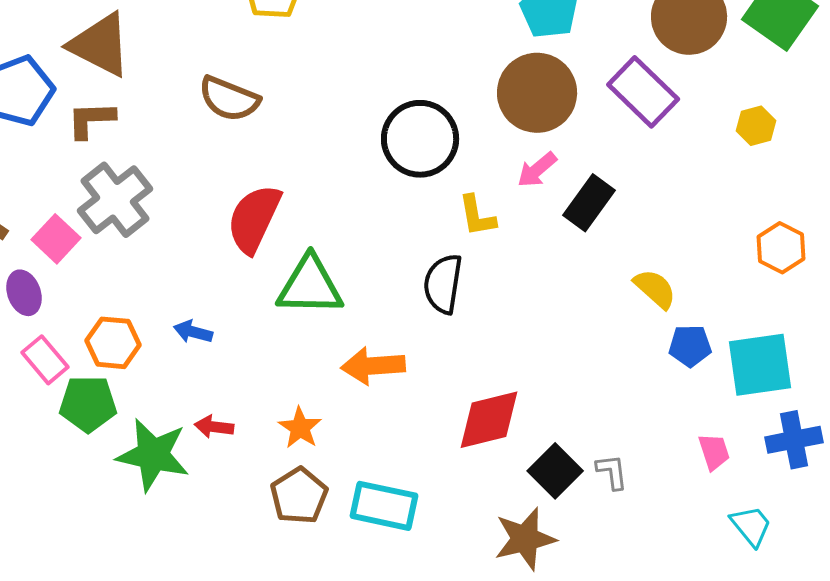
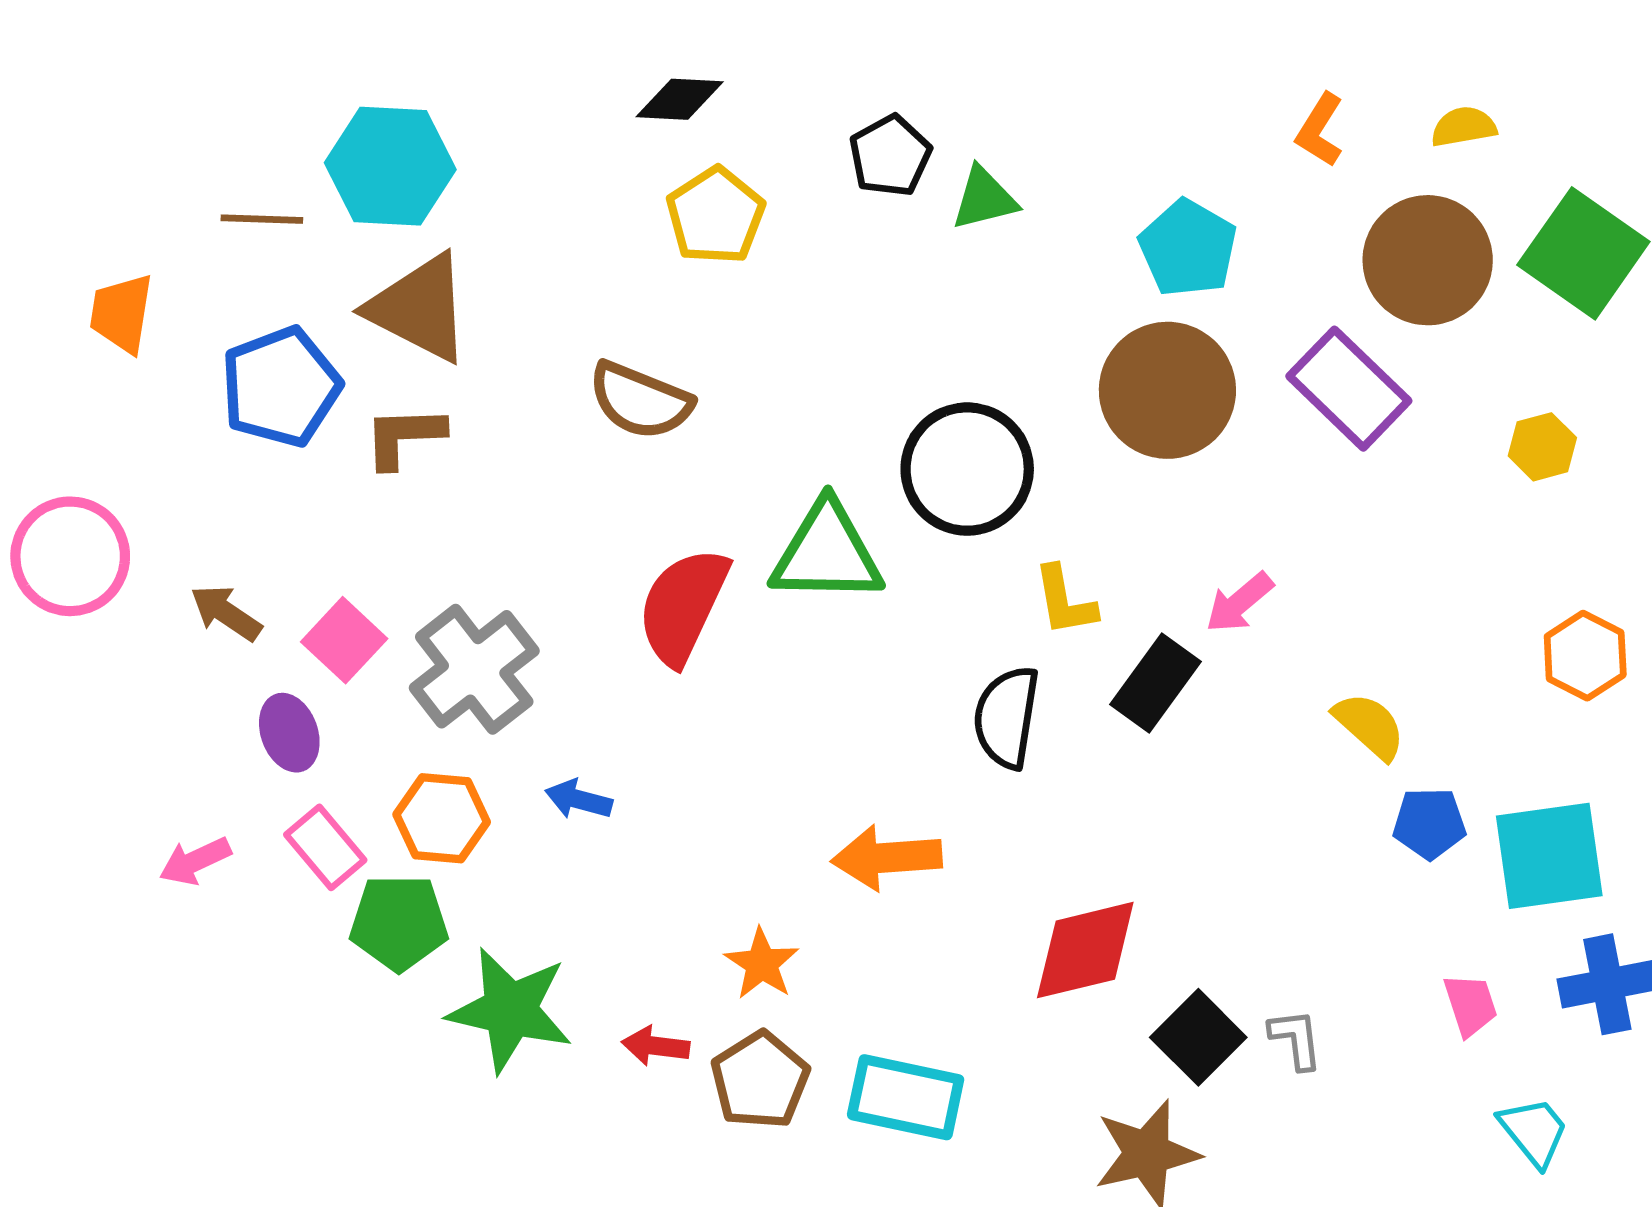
pink arrow: (537, 170) -> (1239, 603), moved
gray cross: (115, 200) -> (474, 669), moved
black rectangle: (589, 203) -> (1155, 683), moved
green triangle: (310, 286) -> (827, 553), moved
red arrow: (214, 427) -> (656, 1046), moved

